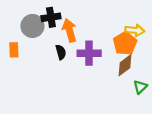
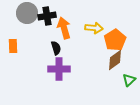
gray circle: (32, 26) -> (27, 13), moved
yellow arrow: (135, 30) -> (94, 28), moved
purple cross: (89, 53) -> (59, 69), moved

